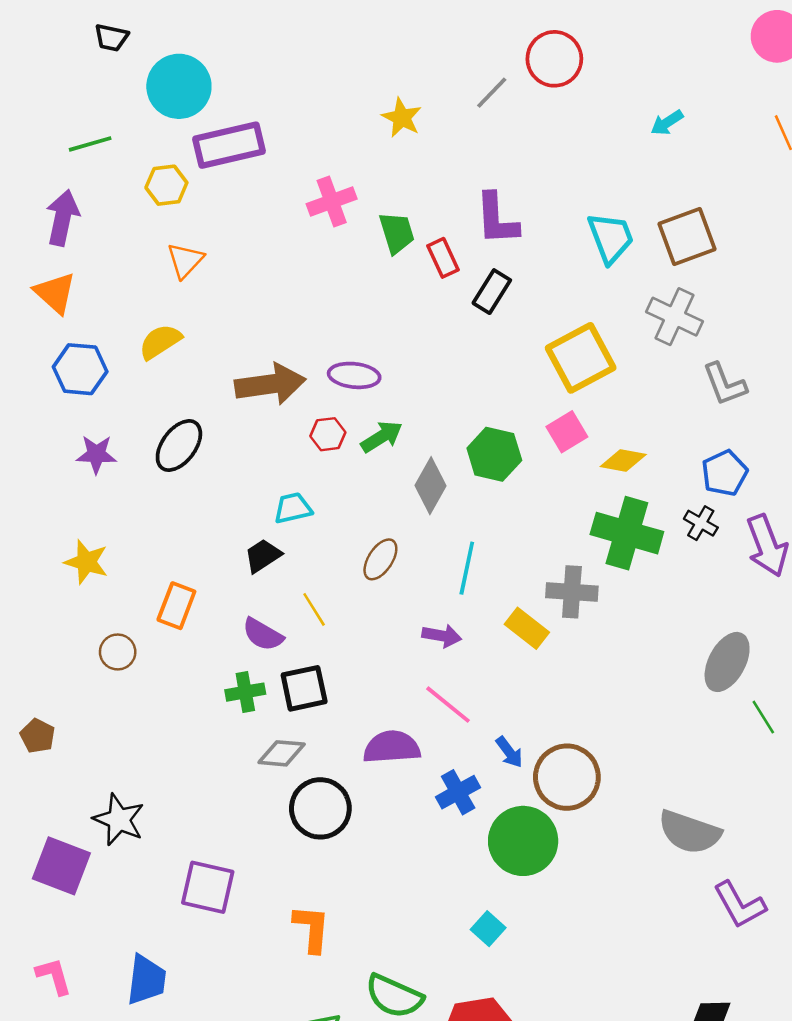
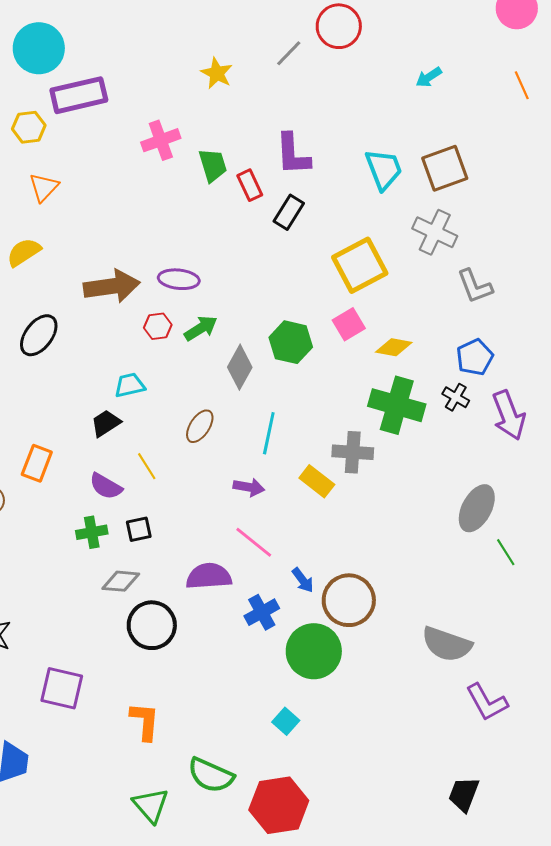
black square: (304, 688) -> (139, 529), size x0.7

